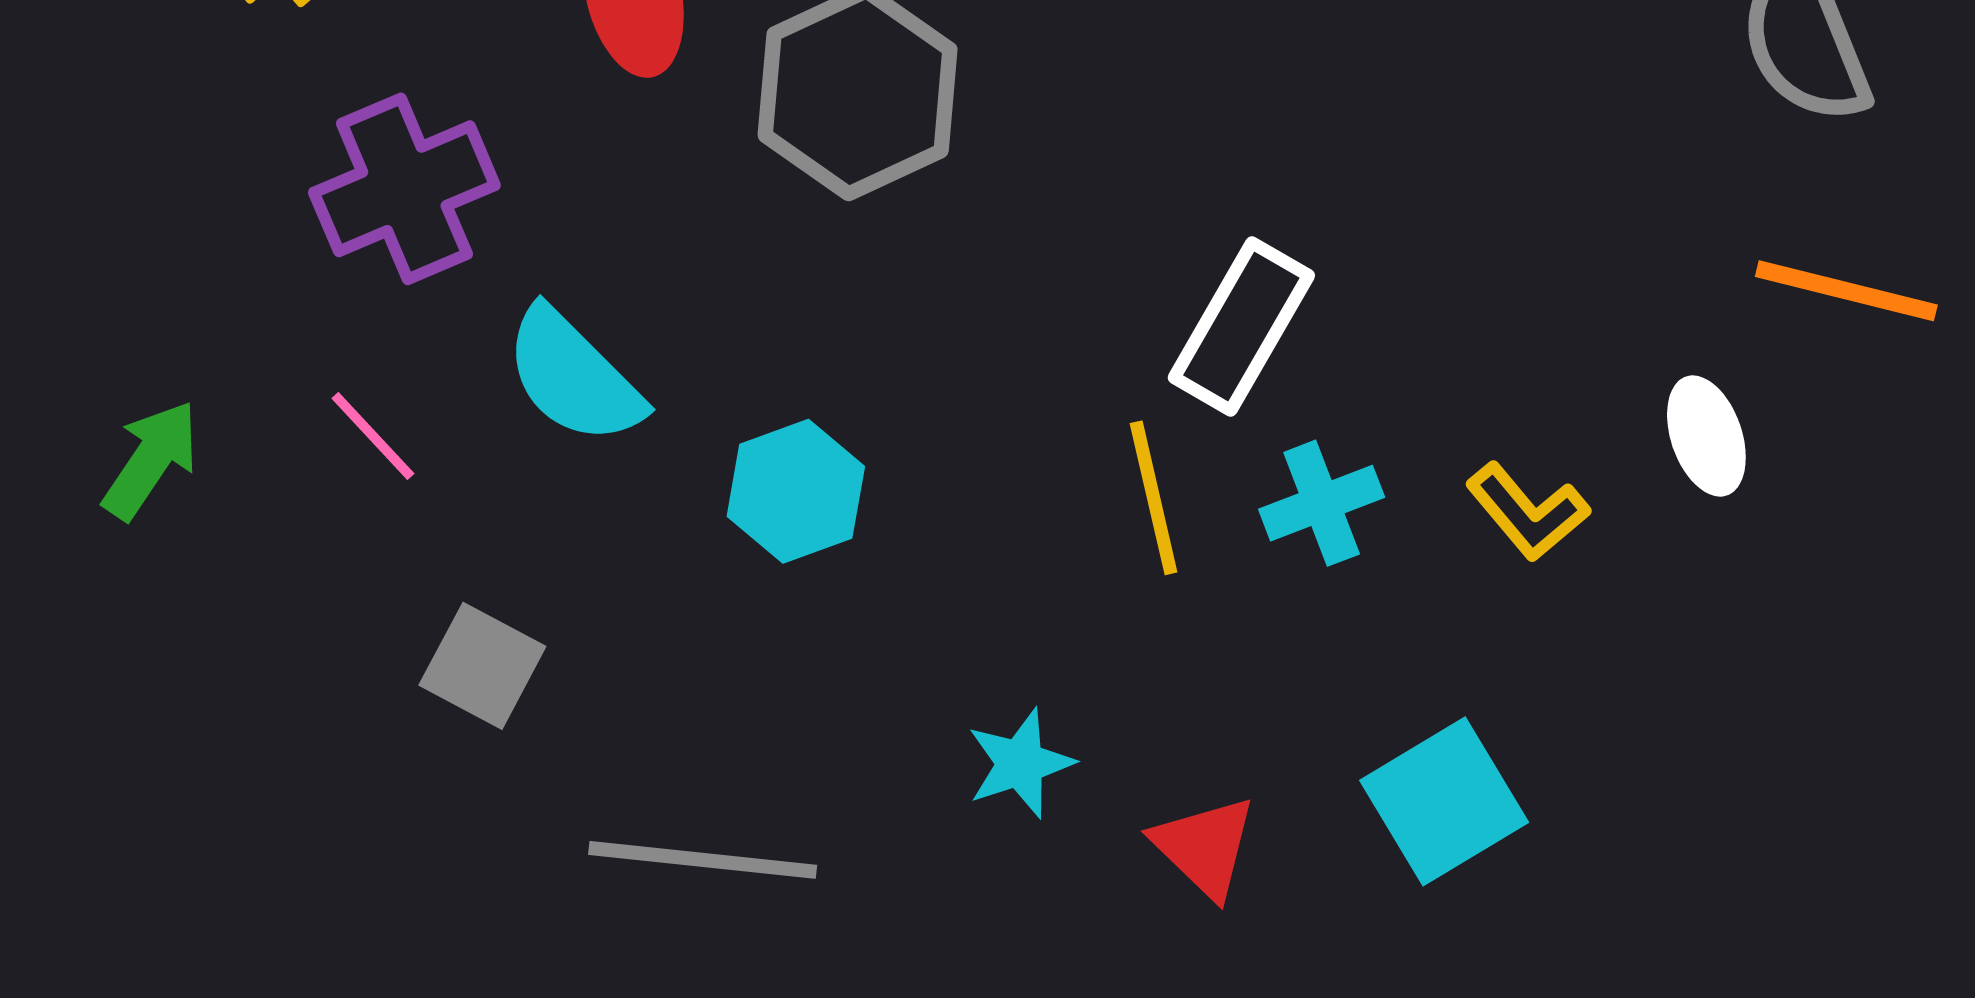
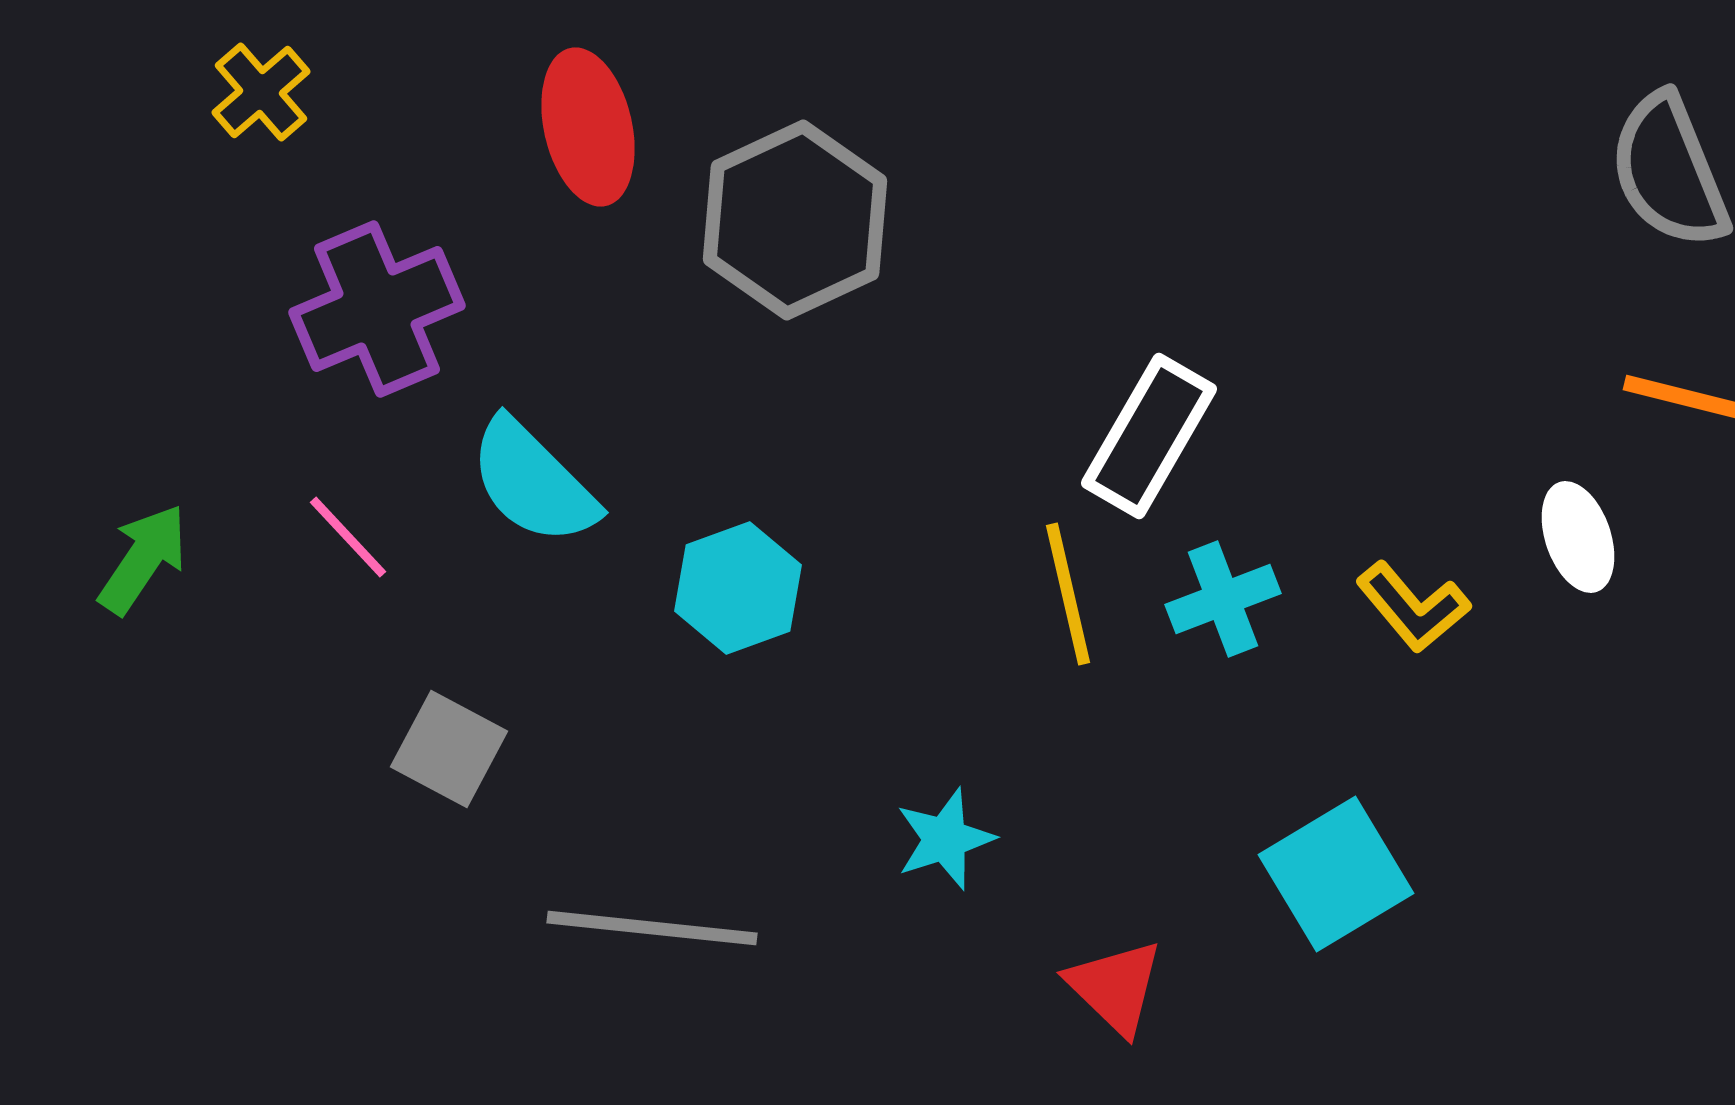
red triangle: (1204, 847) -> (1115, 987), moved

